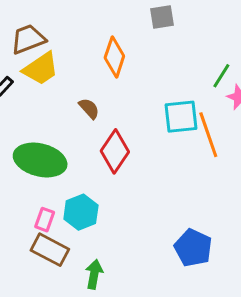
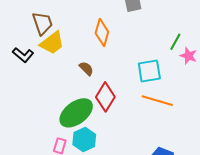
brown trapezoid: (28, 39) -> (42, 23), turned 95
orange line: (208, 135) -> (157, 101), moved, turned -52
green ellipse: (40, 160) -> (76, 113), moved, turned -48

